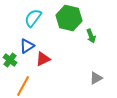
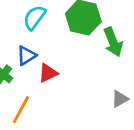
green arrow: (91, 36) -> (113, 42), size x1.5

